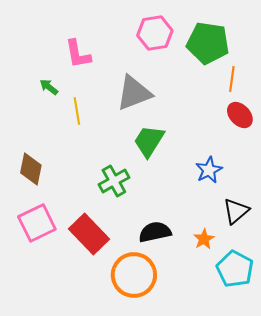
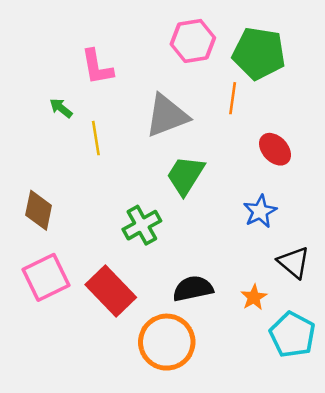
orange line: (232, 79) -> (233, 98), moved
red ellipse: (240, 115) -> (275, 149), moved
black triangle: (236, 211) -> (294, 262), turned -40

